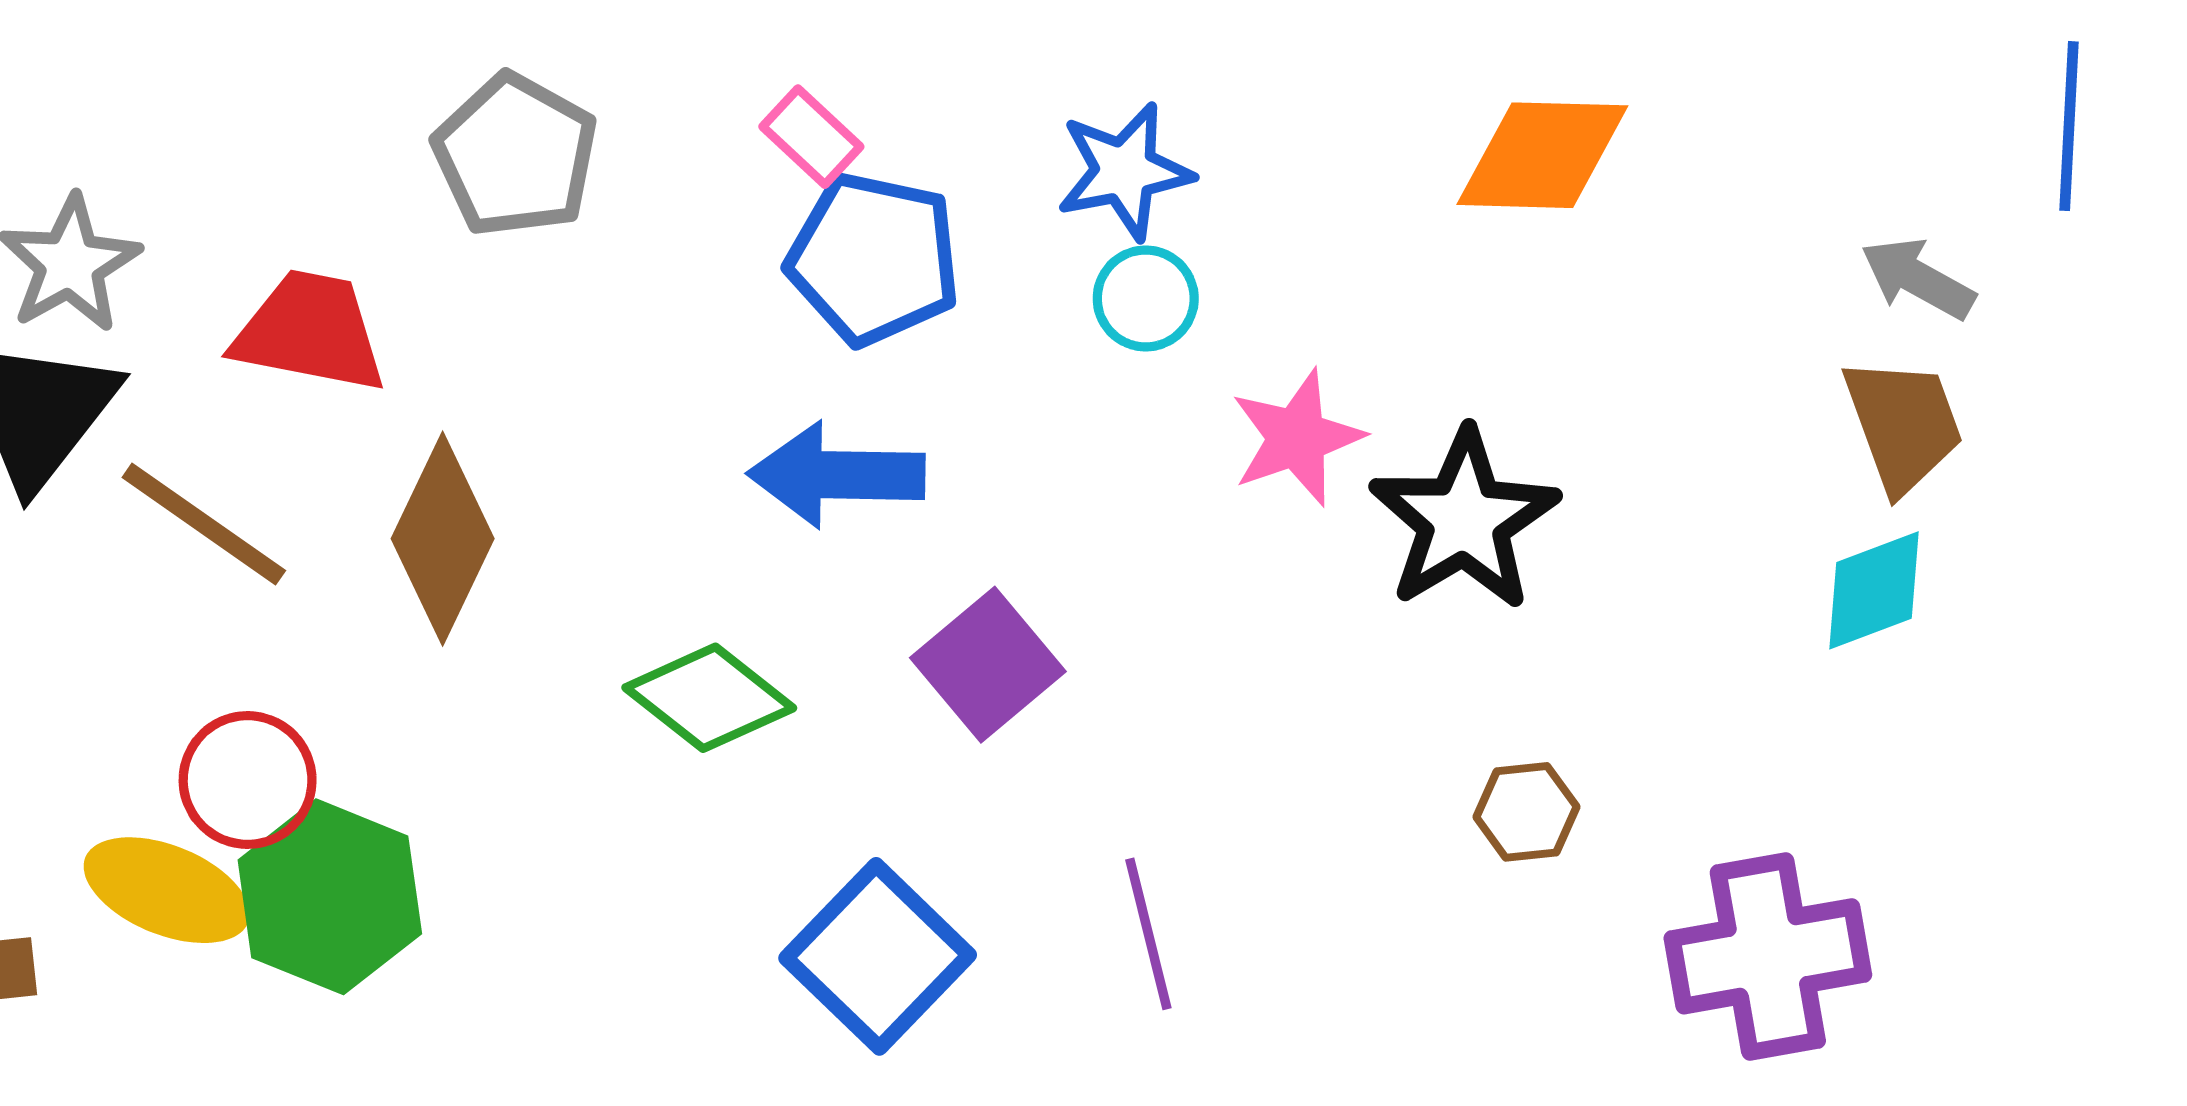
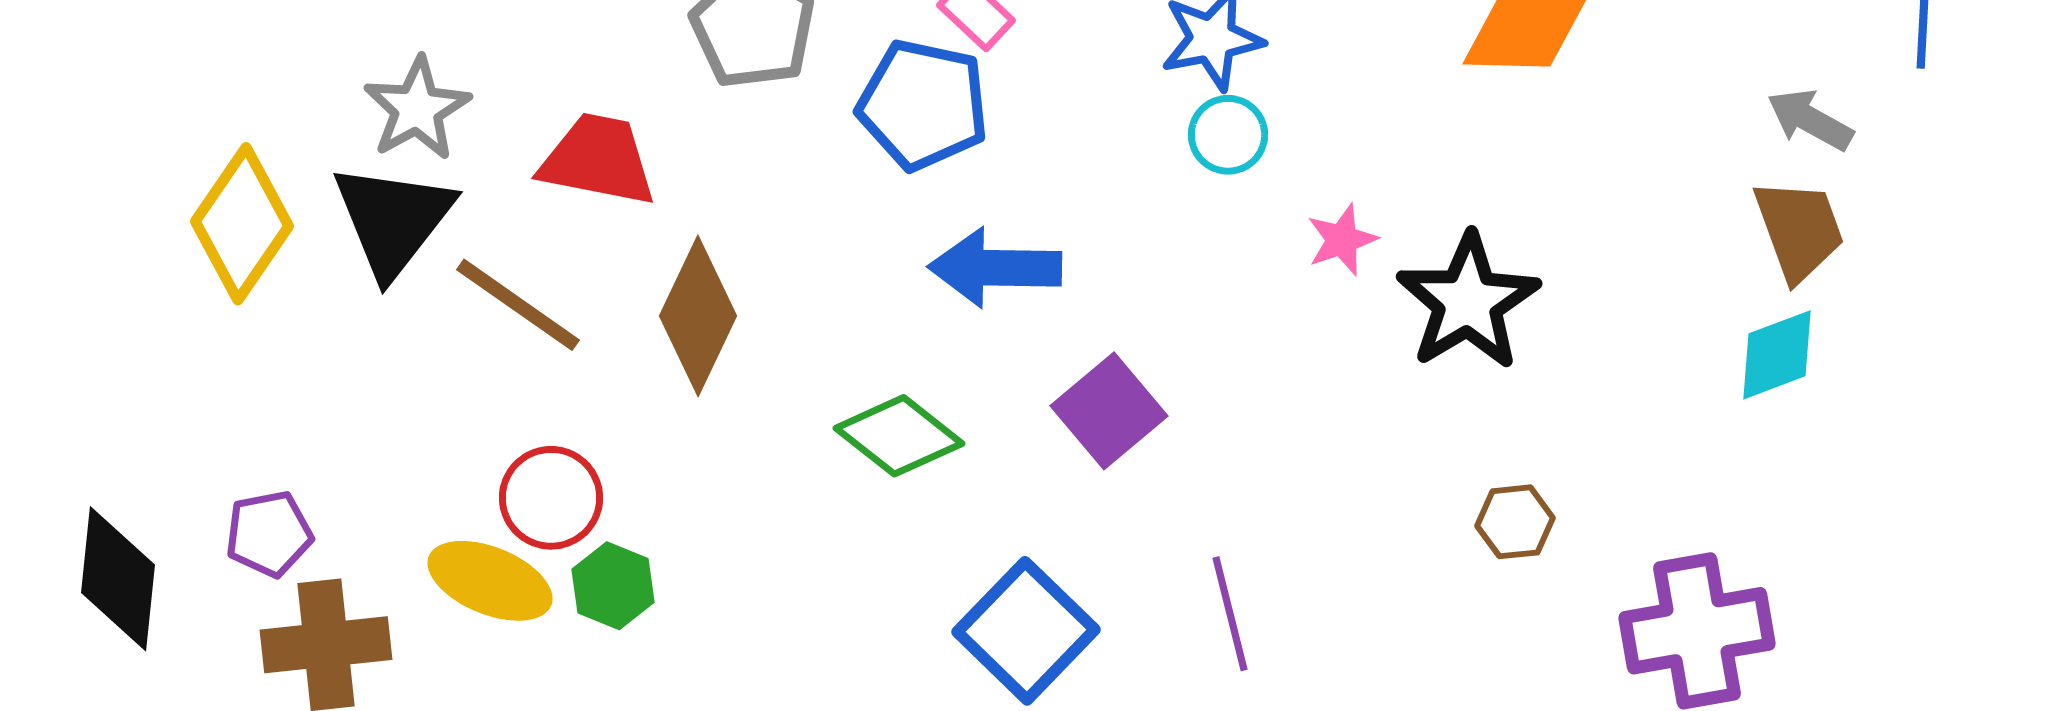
blue pentagon: (874, 259) -> (923, 105), moved
pink star: (1297, 438) -> (1342, 240), size x0.7
green hexagon: (330, 897) -> (613, 586), size x0.6

